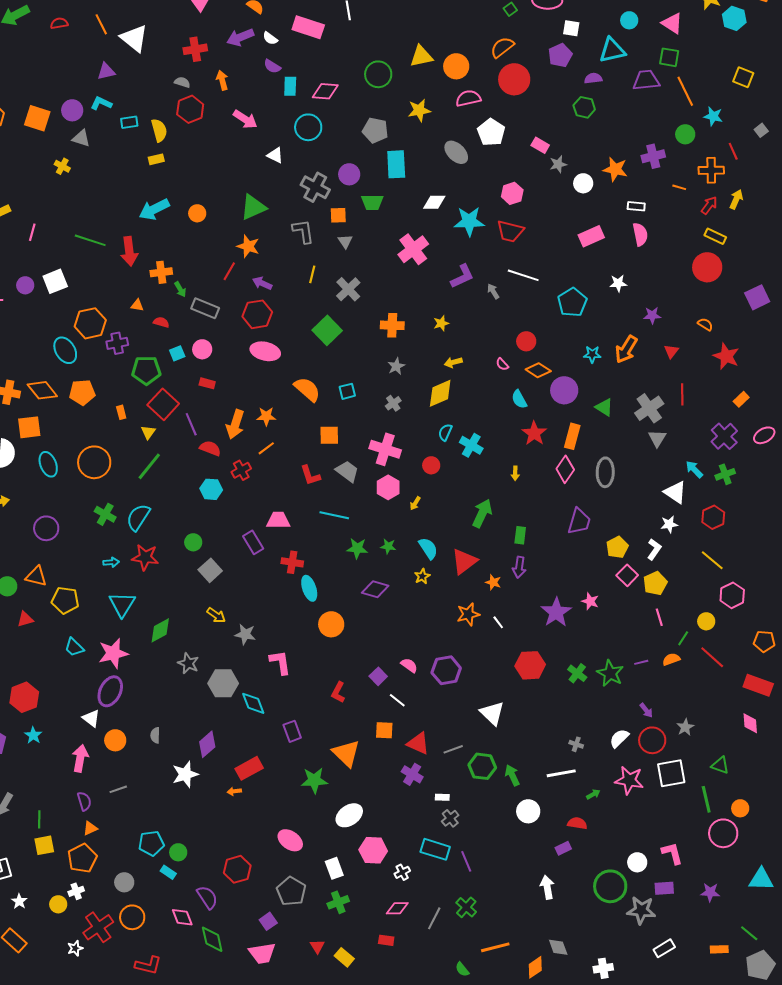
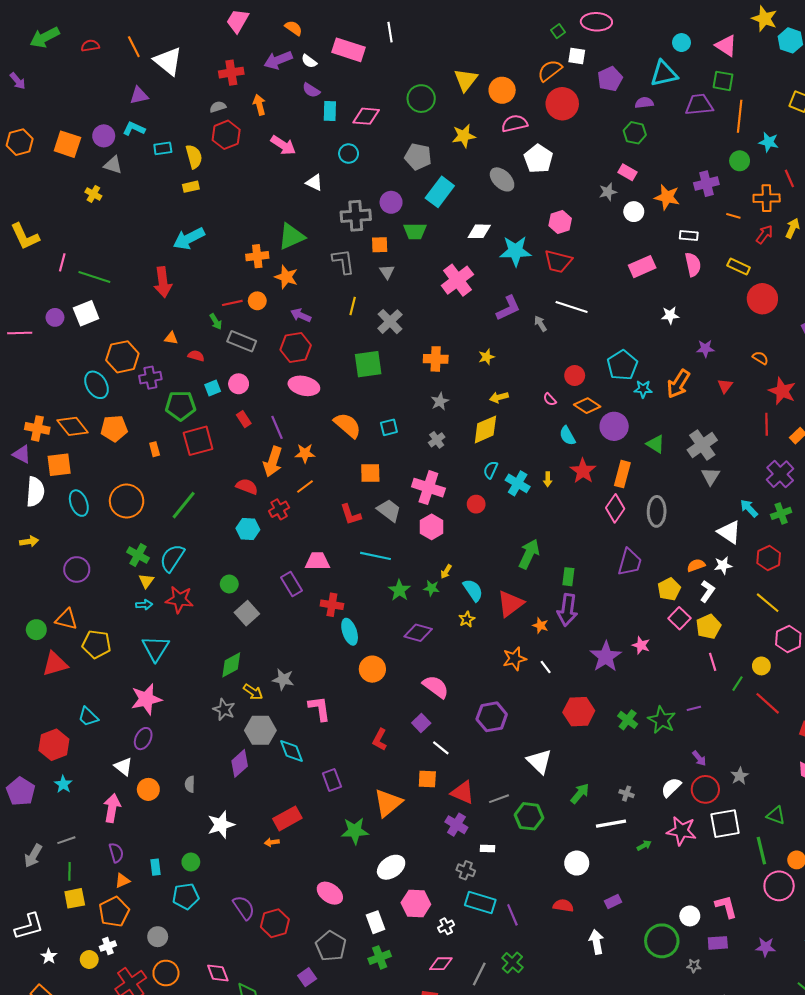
white square: (571, 28) -> (577, 56), moved
yellow triangle: (421, 56) -> (466, 80), turned -40
gray semicircle: (182, 82) -> (218, 107), turned -35
orange line: (685, 91) -> (740, 116), turned 32
cyan circle: (308, 127) -> (349, 154), size x0.7
pink rectangle: (540, 145) -> (628, 172), moved
cyan rectangle: (396, 164) -> (440, 192), turned 40
gray cross: (315, 187) -> (356, 216), turned -32
orange circle: (197, 213) -> (257, 301), moved
yellow rectangle: (715, 236) -> (739, 267), moved
green line: (90, 240) -> (94, 277), moved
red line: (229, 271) -> (232, 303), moved, turned 48
orange cross: (161, 272) -> (257, 256), moved
cyan pentagon: (572, 302) -> (622, 365), moved
green square: (327, 330) -> (368, 364), turned 36
red rectangle: (207, 383) -> (244, 419), turned 42
red line: (682, 394) -> (767, 424), moved
red square: (163, 404) -> (198, 441), turned 32
purple line: (191, 424) -> (277, 427), moved
yellow triangle: (148, 432) -> (146, 581), moved
yellow arrow: (515, 473) -> (548, 479), moved
yellow arrow: (415, 503) -> (446, 572), moved
green star: (357, 548) -> (399, 590), turned 30
purple arrow: (519, 567) -> (567, 610), size x1.4
yellow arrow: (216, 615) -> (253, 692), moved
red triangle: (25, 619) -> (55, 664), size x1.5
green diamond: (160, 630) -> (231, 665), moved
cyan trapezoid: (74, 647) -> (88, 717), moved
orange semicircle: (671, 659) -> (696, 565), moved
pink semicircle: (409, 665) -> (436, 687), moved, size x1.5
purple ellipse: (110, 691) -> (143, 739), size x0.7
purple diamond: (207, 744) -> (240, 763), moved
orange triangle: (346, 753) -> (388, 803), turned 36
green arrow: (512, 775) -> (580, 794), moved, turned 65
gray line: (118, 789) -> (66, 840), moved
gray cross: (450, 818) -> (466, 870), moved, turned -30
red semicircle: (577, 823) -> (563, 906), moved
green circle: (178, 852) -> (191, 862), moved
cyan rectangle: (168, 872) -> (156, 867), moved, turned 49
purple semicircle: (207, 897) -> (244, 908), moved
gray star: (641, 910) -> (694, 966), size x0.5

